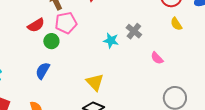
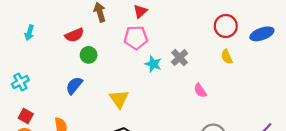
pink pentagon: (66, 23) -> (136, 38), moved
yellow triangle: (95, 82) -> (119, 99), moved

